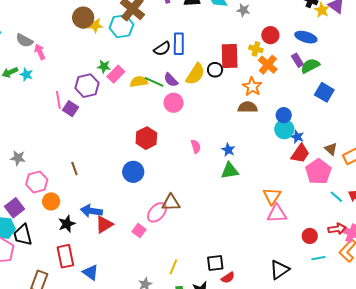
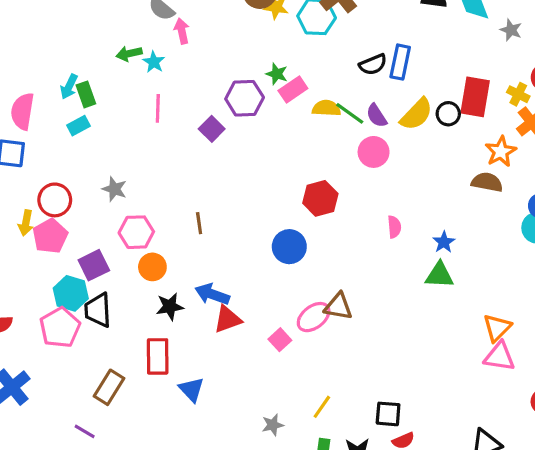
pink line: (58, 100) -> (158, 108), moved

